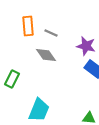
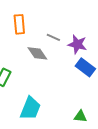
gray line: (51, 33) -> (53, 37), moved

